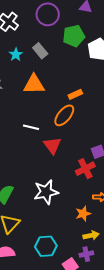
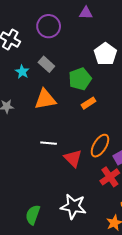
green pentagon: (74, 36) -> (80, 79), moved
orange ellipse: (64, 115) -> (100, 146), moved
white star: (46, 192) -> (73, 206), turned 30

